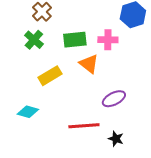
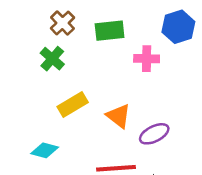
green rectangle: (75, 40) -> (110, 31), moved
orange triangle: (89, 64) -> (119, 116), moved

